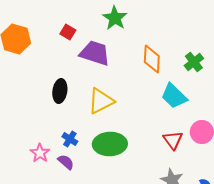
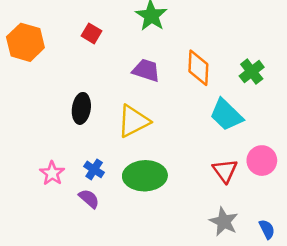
purple trapezoid: (95, 53) -> (146, 70), moved, size x0.7
pink star: (40, 153) -> (52, 173), moved

